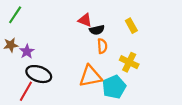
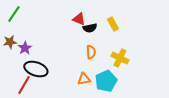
yellow rectangle: (131, 26) -> (113, 24), moved
orange semicircle: (102, 46) -> (91, 52), moved
orange triangle: (90, 76) -> (84, 79), moved, size x0.6

